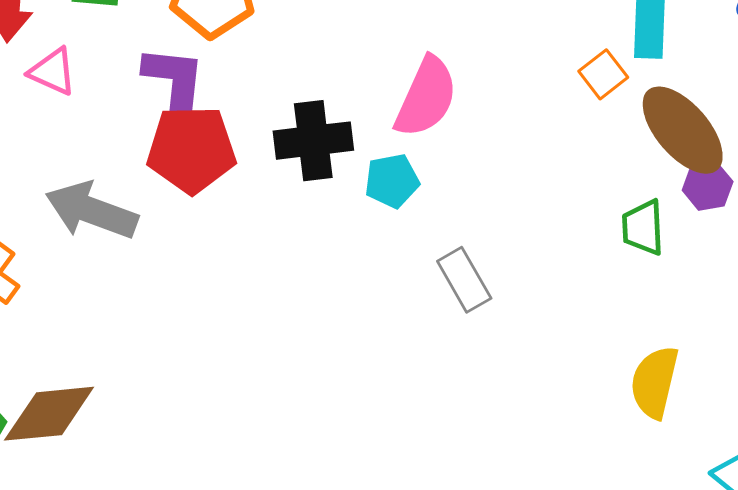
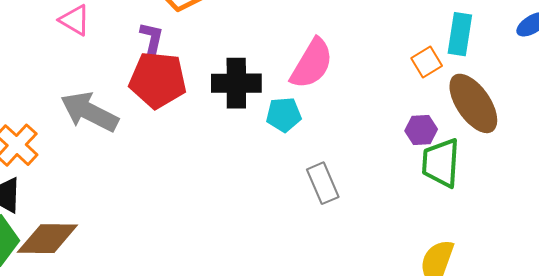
purple L-shape: (175, 86) -> (152, 38), size x0.6
purple hexagon: (708, 186) -> (421, 130), moved
green trapezoid: (643, 228) -> (441, 163), size x1.4

